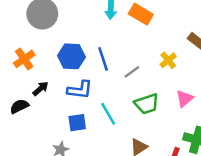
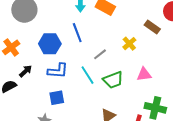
blue line: (103, 59) -> (77, 33), moved
pink triangle: (184, 99) -> (144, 74), turned 35
cyan line: (108, 114) -> (88, 75), moved

